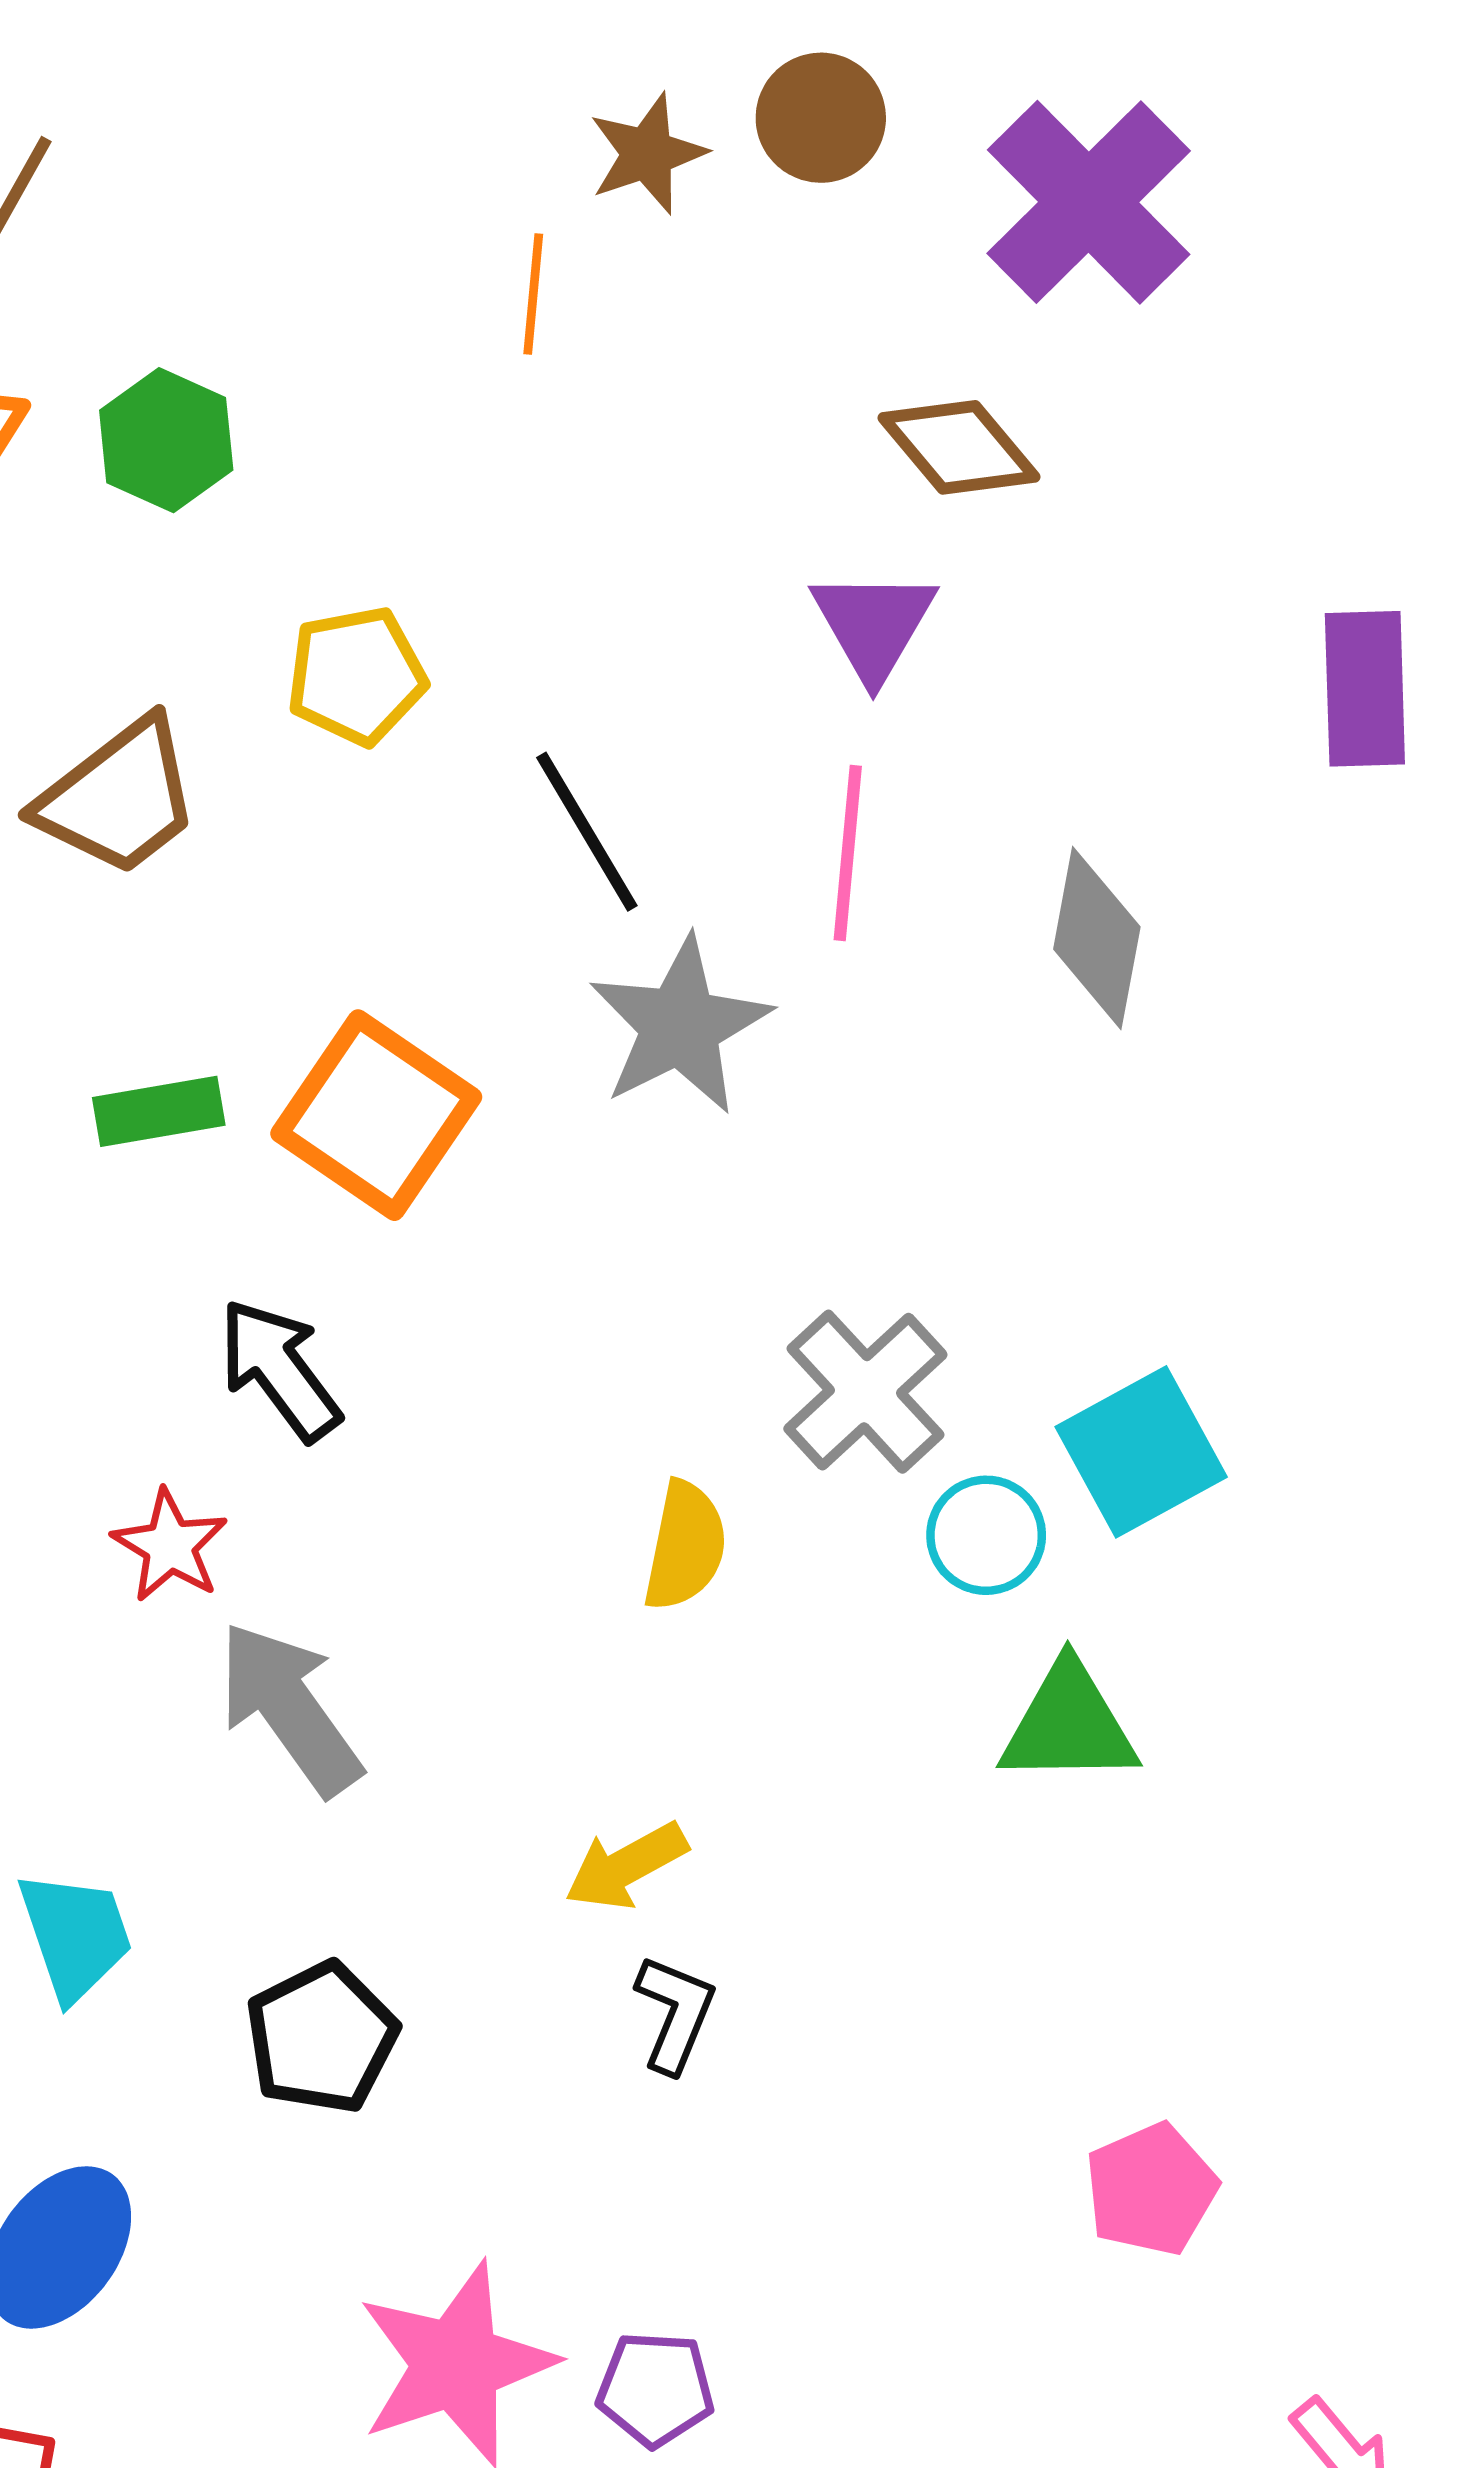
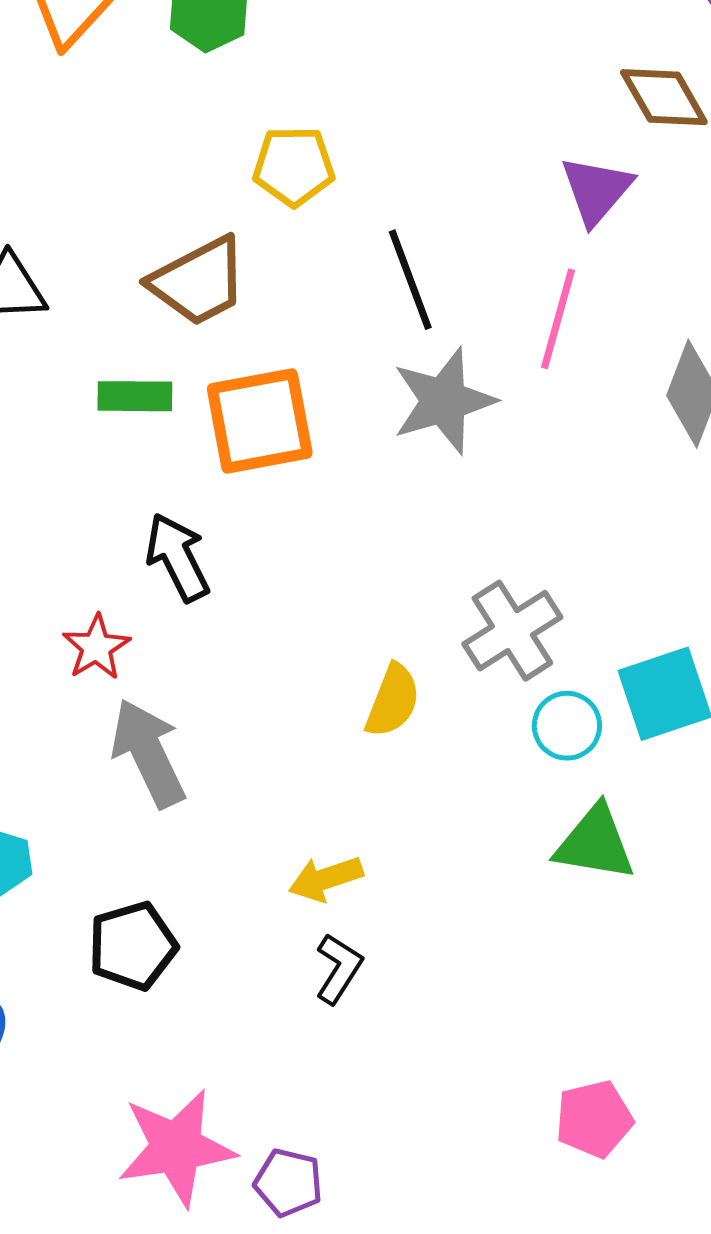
brown trapezoid: (119, 798) -> (199, 281), moved
orange square: (376, 1115) -> (260, 421), turned 35

